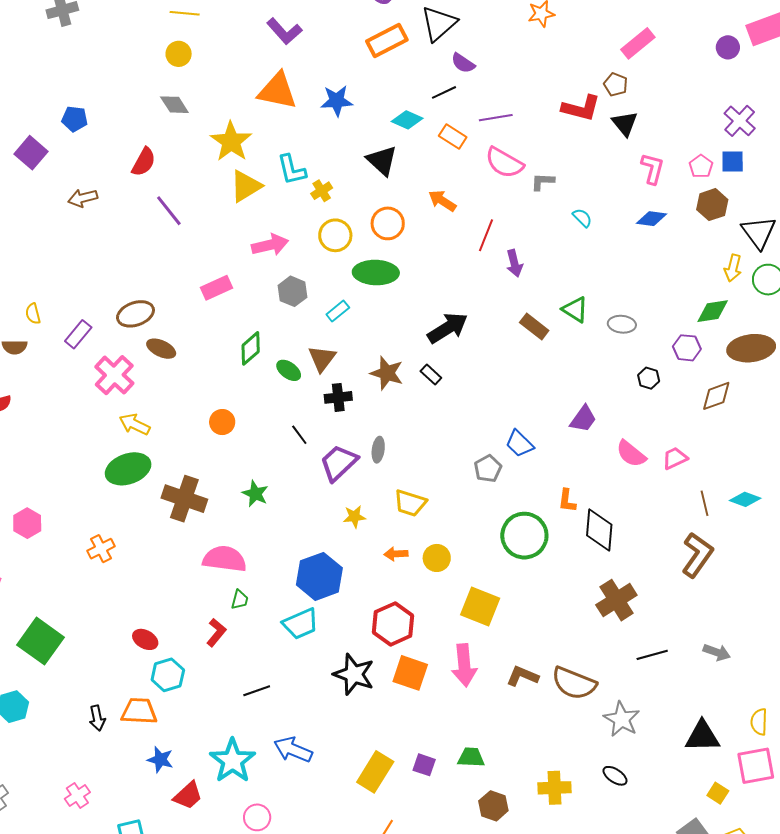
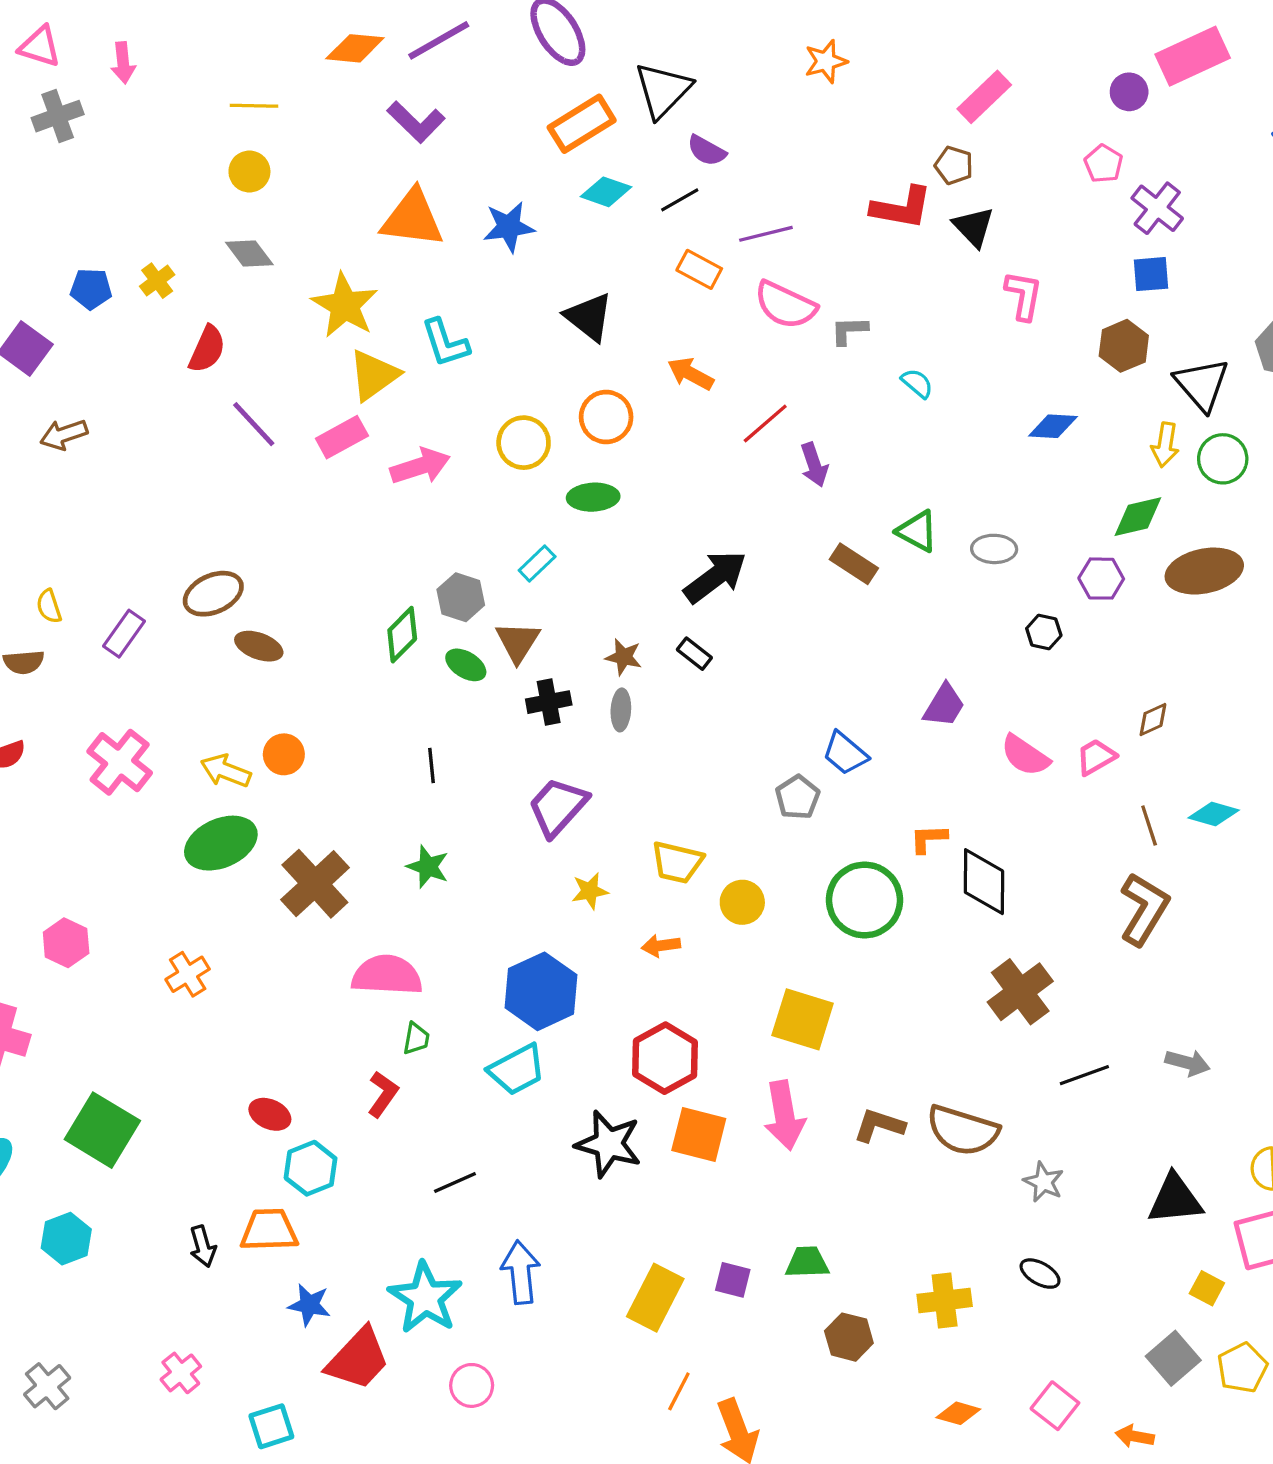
cyan diamond: (407, 120) -> (606, 192), moved
pink pentagon: (701, 166) -> (1103, 164), moved
yellow cross: (322, 191) -> (157, 281), moved
brown arrow: (83, 198) -> (64, 435), moved
blue diamond: (652, 219) -> (1053, 426), moved
red line: (486, 235) -> (765, 424), turned 32
green ellipse: (376, 273) -> (593, 497), size x0.7
pink rectangle: (216, 288) -> (342, 437), moved
gray hexagon: (293, 291) -> (461, 597), moved
brown star: (387, 373) -> (624, 657), size x0.7
pink cross: (114, 375) -> (120, 762), moved
brown diamond: (716, 396) -> (1153, 720), moved, size x0.7
orange circle: (222, 422) -> (284, 754), moved
black line: (299, 435) -> (432, 765), moved, turned 35
gray ellipse: (378, 450) -> (621, 710), moved
brown cross: (184, 499) -> (315, 884), turned 33
orange L-shape: (567, 501) -> (929, 839), turned 85
yellow circle: (437, 558) -> (742, 902), moved
gray star: (622, 719) -> (1044, 1182), size x0.7
blue arrow: (293, 750) -> (521, 1272), turned 66
red trapezoid: (188, 795) -> (358, 1359), size x1.4

